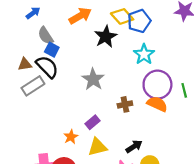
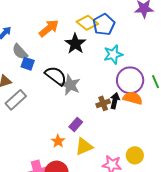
cyan star: (144, 54) -> (113, 54), turned 30
black semicircle: (47, 67) -> (56, 76), moved
black arrow: (134, 146) -> (115, 101), moved, turned -35

